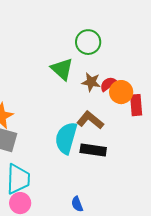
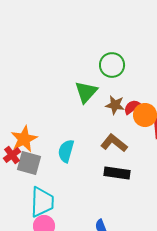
green triangle: (62, 69) -> (86, 92), turned 30
cyan semicircle: (66, 138) -> (66, 151), moved, size x0.7

